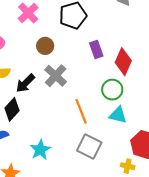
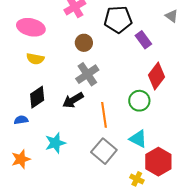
purple rectangle: (96, 49) -> (143, 40), moved, turned -30
black arrow: (25, 83) -> (73, 100), moved
cyan triangle: (118, 115) -> (138, 139), moved

